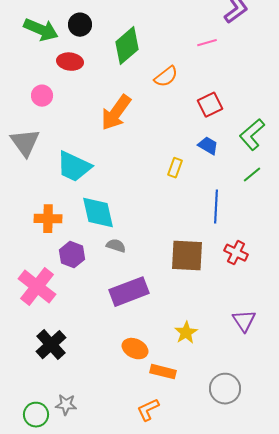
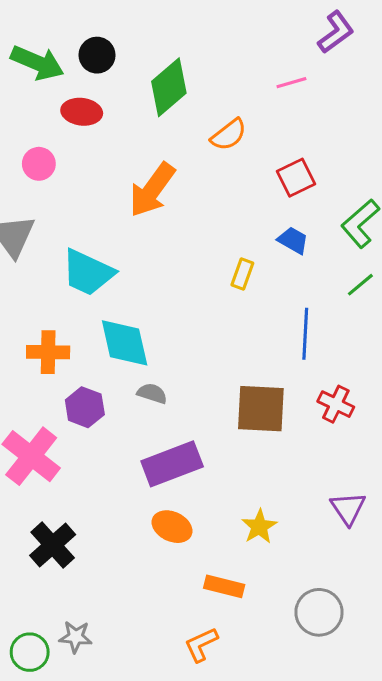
orange ellipse: (135, 349) -> (172, 527), moved

